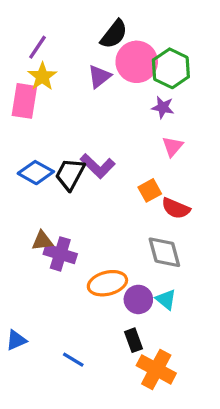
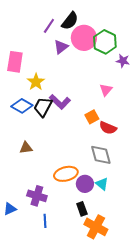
purple line: (37, 47) -> (49, 26), moved
yellow star: (42, 76) -> (36, 82), moved
purple star: (163, 107) -> (123, 61), moved
purple cross: (60, 254) -> (37, 196), moved
blue line: (73, 360) -> (45, 221), turned 56

